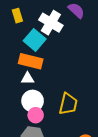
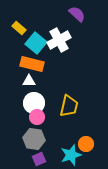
yellow rectangle: (17, 16) -> (19, 28), moved, turned -32
white cross: (51, 23) -> (59, 40), moved, turned 30

